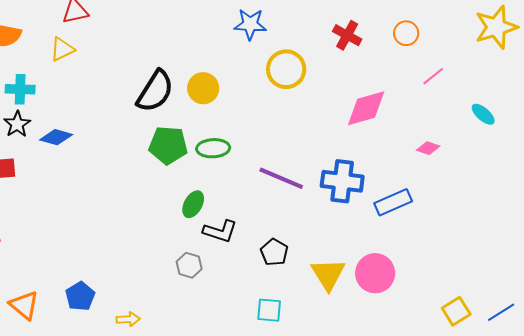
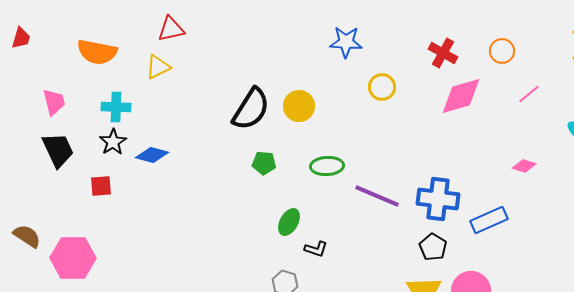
yellow circle: (286, 69) -> (382, 87), size x0.7
pink diamond: (366, 108) -> (461, 96), moved
green pentagon: (168, 145) -> (264, 163), size x0.6
green ellipse: (213, 148) -> (327, 166), moved
black L-shape: (220, 231) -> (316, 249), size x0.7
black pentagon: (274, 252) -> (433, 247), moved

